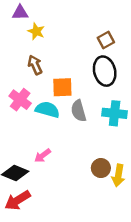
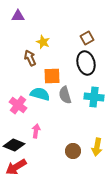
yellow star: (36, 31) -> (43, 42), moved
pink cross: (20, 100) -> (18, 105), moved
pink arrow: (42, 156) -> (36, 131), turned 136
brown circle: (101, 168) -> (73, 151), moved

